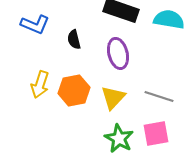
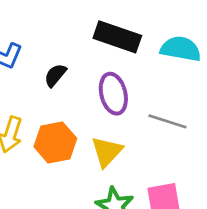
black semicircle: (74, 39) -> (55, 75), turned 54
gray line: (159, 96) -> (167, 121), moved

